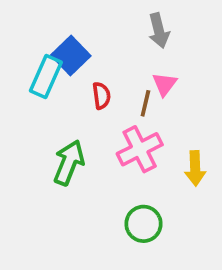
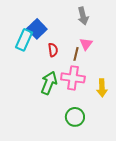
pink cross: (140, 149) -> (73, 78), turned 35
green arrow: (69, 163) -> (49, 83), moved

